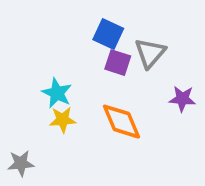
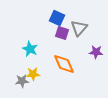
yellow star: (63, 120) -> (33, 74), moved
gray star: (21, 163) -> (22, 81), moved

